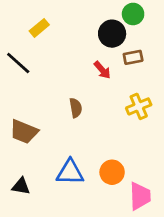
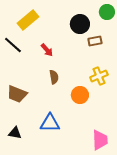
green circle: (133, 14) -> (107, 12), moved
yellow rectangle: (39, 28) -> (28, 20), size x1.5
red arrow: (102, 70) -> (47, 50), moved
orange circle: (112, 172) -> (80, 95), moved

